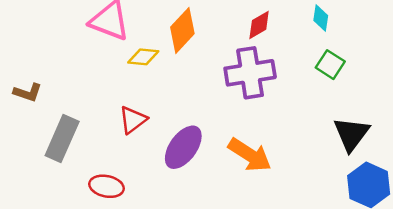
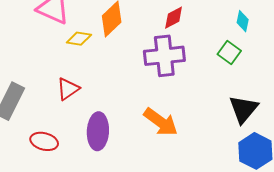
cyan diamond: (321, 18) -> (243, 21), moved
purple ellipse: (183, 147) -> (98, 131), moved, turned -36

